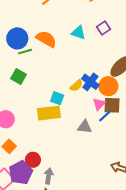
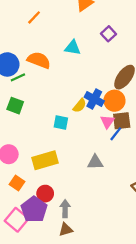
purple square: (103, 28) -> (108, 34), moved
yellow rectangle: (49, 113) -> (45, 160), moved
gray triangle: (85, 127) -> (95, 162), moved

